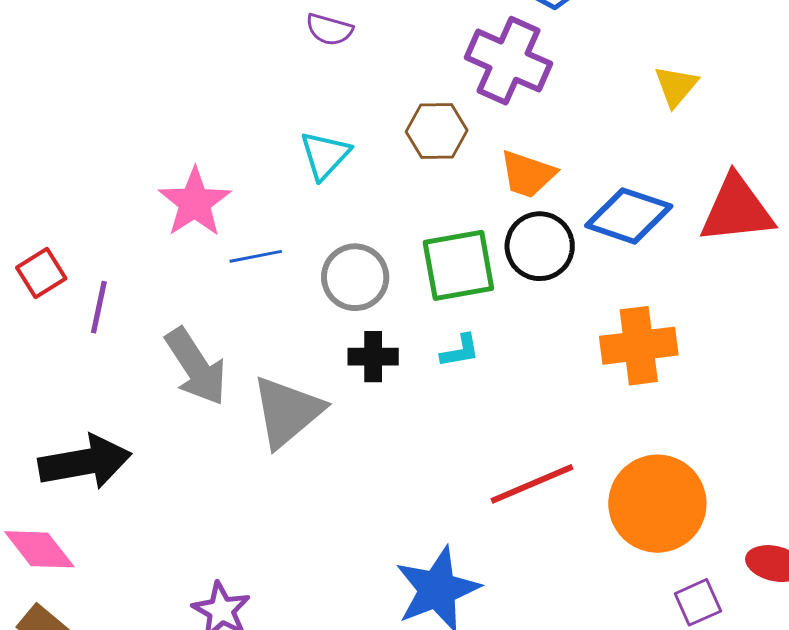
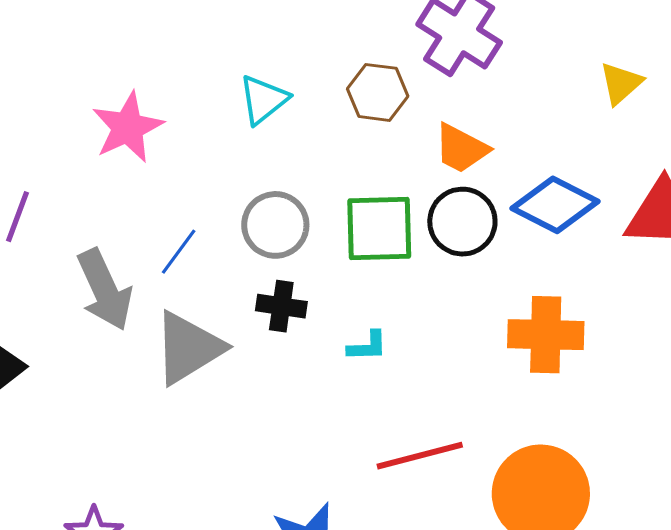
blue line: (256, 256) -> (179, 252), moved, turned -51
cyan L-shape: (460, 351) -> (367, 346), moved

